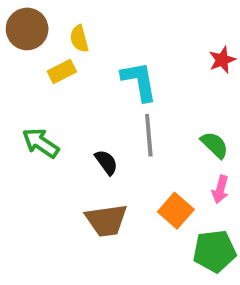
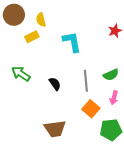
gray line: (149, 135) -> (86, 81), moved
green semicircle: (214, 145) -> (111, 75), turned 112
brown trapezoid: (106, 220) -> (55, 129), moved

